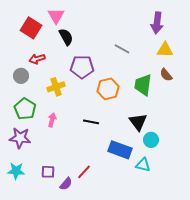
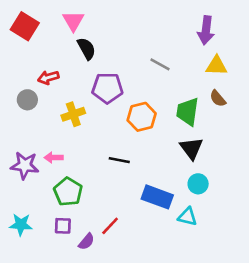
red square: (31, 28) -> (25, 26), moved
green pentagon: (25, 109) -> (68, 192), moved
pink arrow: (52, 120) -> (54, 158), moved, turned -104
black triangle: (138, 122) -> (191, 148), moved
purple star: (20, 138) -> (25, 165), moved

